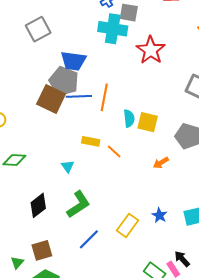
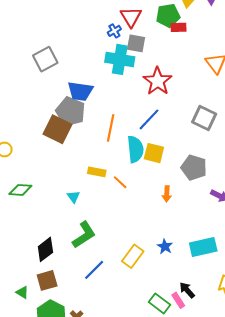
blue line: (79, 96) -> (149, 119), moved, turned -45
cyan semicircle: (129, 118) -> (135, 149), size x1.5
orange arrow: (161, 163) -> (167, 194), turned -56
black diamond: (38, 205) -> (45, 249), moved
green triangle: (17, 263) -> (22, 292), turned -40

